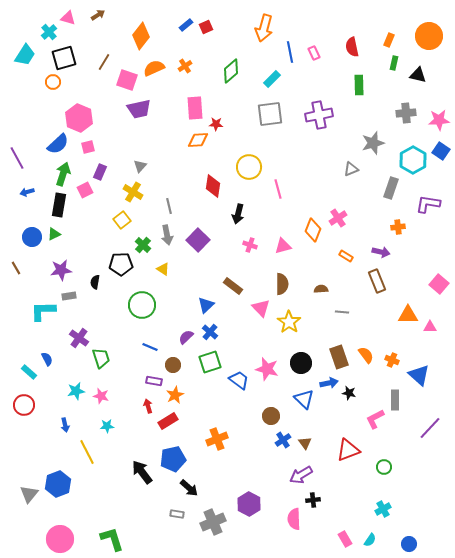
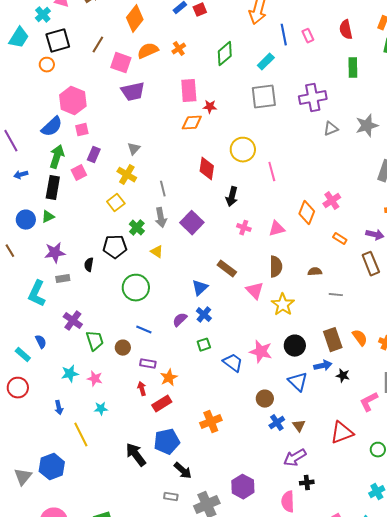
gray triangle: (351, 169) -> (331, 129), moved
cyan L-shape: (43, 311) -> (37, 294), turned -64
green square: (210, 362) -> (204, 345), size x0.6
brown circle: (173, 365) -> (123, 348), moved

